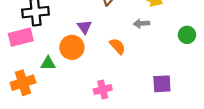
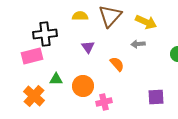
orange circle: (72, 47) -> (83, 86), moved
orange cross: (23, 83) -> (34, 96), turned -30

